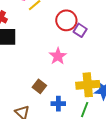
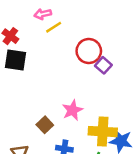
pink star: (58, 56) -> (72, 110), moved

